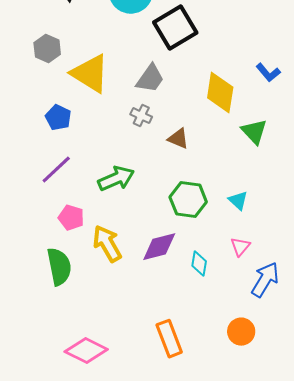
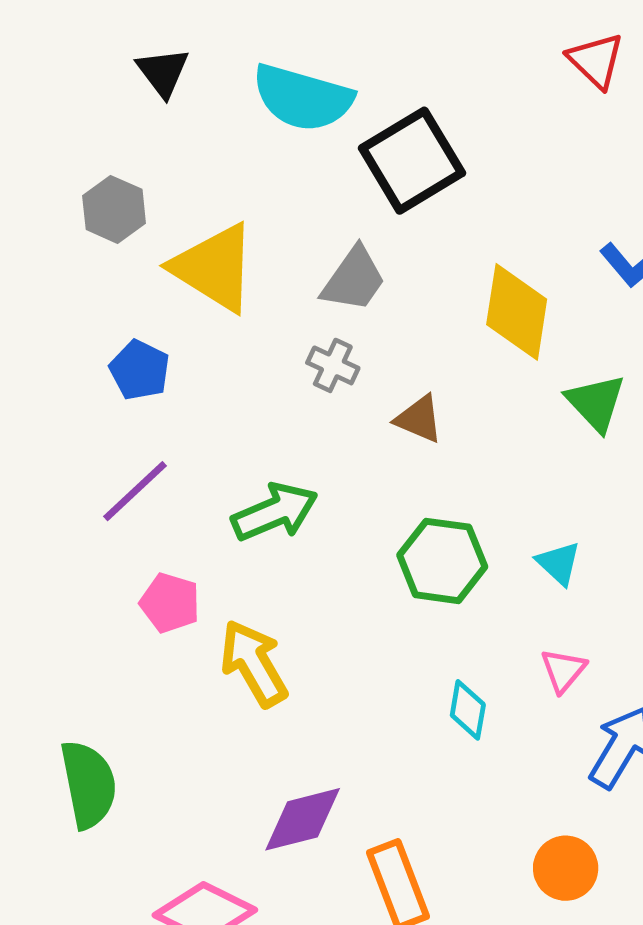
purple diamond: (159, 247) -> (303, 819), moved
green semicircle: (59, 267) -> (88, 784), moved

